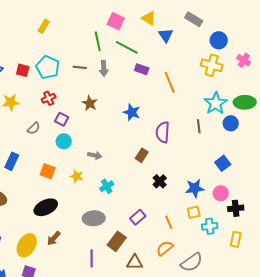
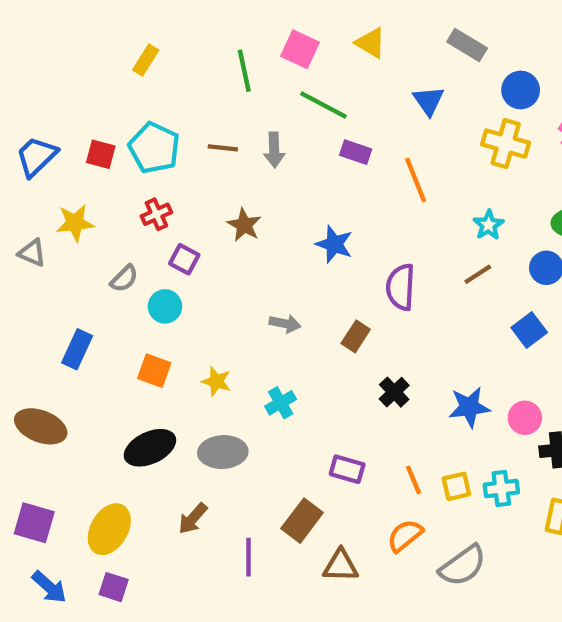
blue triangle: (166, 35) -> (428, 101), moved
green line: (98, 41) -> (244, 71), moved
cyan star: (216, 103) -> (488, 225), moved, size x0.6
brown line: (199, 126) -> (478, 274), turned 64
cyan circle: (64, 141) -> (165, 306), moved
gray arrow: (95, 155) -> (285, 324), moved
blue square: (223, 163) -> (529, 330), moved
yellow square: (194, 212) -> (456, 486), moved
purple rectangle: (138, 217) -> (347, 469), turned 56
gray ellipse: (94, 218) -> (223, 452), moved
brown arrow: (54, 238) -> (193, 518), moved

